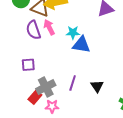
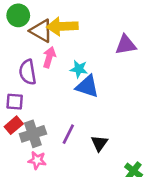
pink arrow: (49, 27) -> (49, 57), turned 35
purple semicircle: (33, 30) -> (28, 72), moved
red rectangle: (35, 97) -> (14, 125), moved

